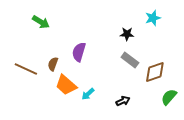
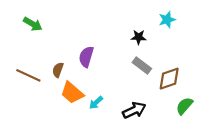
green arrow: (41, 22) -> (33, 24), moved
black arrow: (123, 101) -> (134, 110), size x1.5

